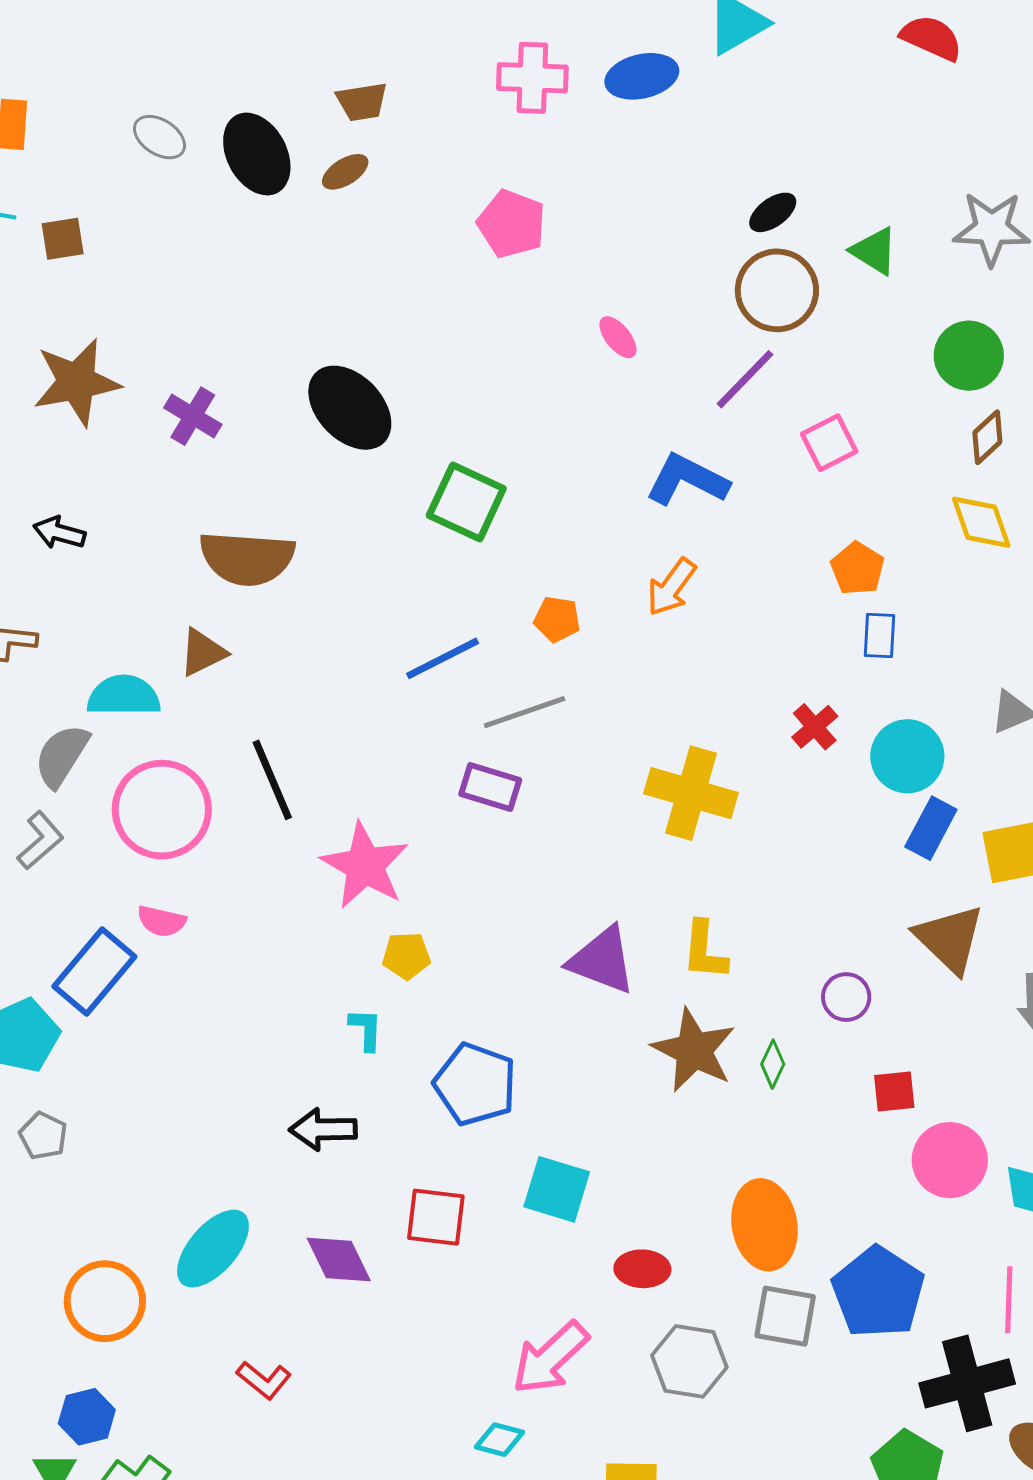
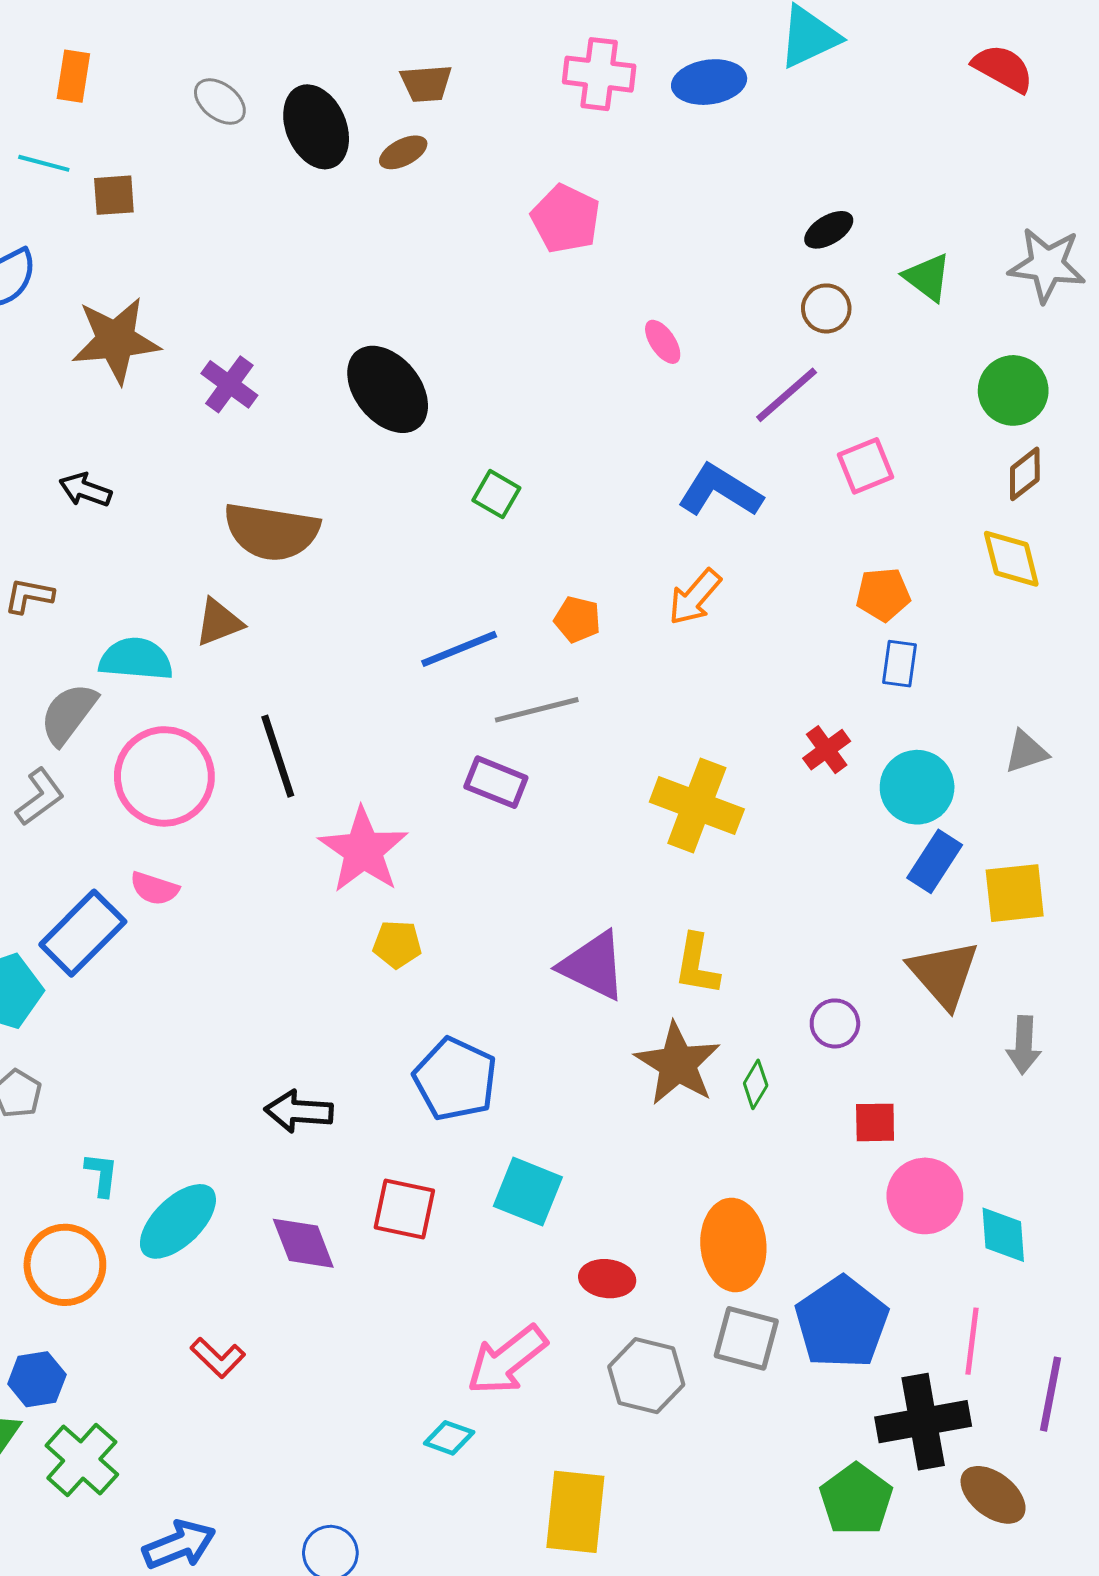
brown circle: (777, 290) -> (826, 308), size x0.6
green square: (466, 502) -> (496, 494), size x0.6
orange pentagon: (857, 568) -> (883, 594), turned 30
cyan L-shape: (366, 1029) -> (102, 1175), moved

